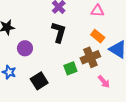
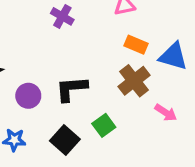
black L-shape: (59, 32) -> (71, 89), moved, turned -95
green square: (70, 68) -> (104, 125), moved

